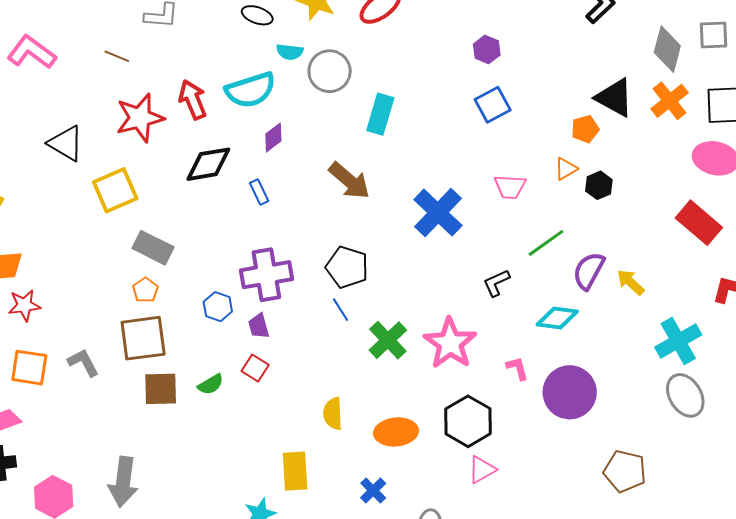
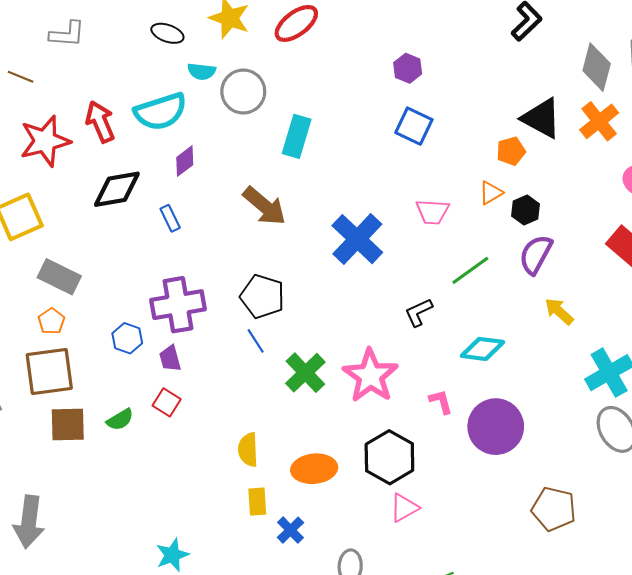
blue square: (493, 105) -> (414, 126), turned -36
purple semicircle: (589, 271) -> (536, 255), moved
yellow rectangle: (295, 471) -> (257, 502), moved, size x0.7

